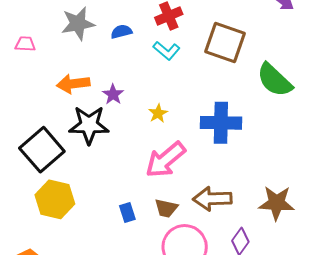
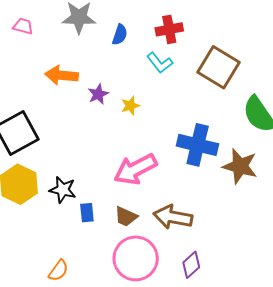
blue semicircle: (121, 32) -> (120, 35), turned 110
yellow star: (158, 113) -> (130, 106), moved
black star: (89, 125) -> (63, 190), moved, size x0.7
brown star: (276, 203) -> (240, 166), moved

